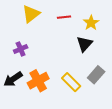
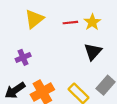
yellow star: (91, 23) -> (92, 22), moved

